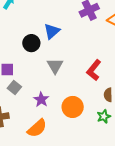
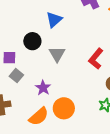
black circle: (31, 43) -> (32, 41), moved
orange circle: (73, 107) -> (64, 108), moved

